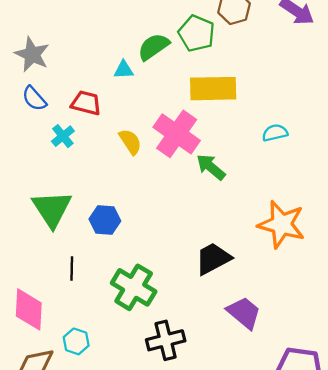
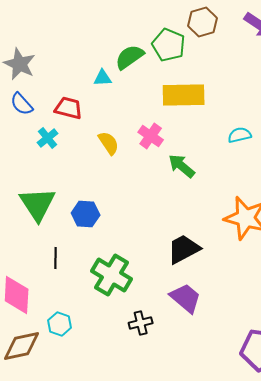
pink cross: (177, 134) -> (151, 136), size x0.6
purple trapezoid: (244, 313) -> (186, 298), moved
black cross: (166, 340) -> (141, 323), size x0.7

